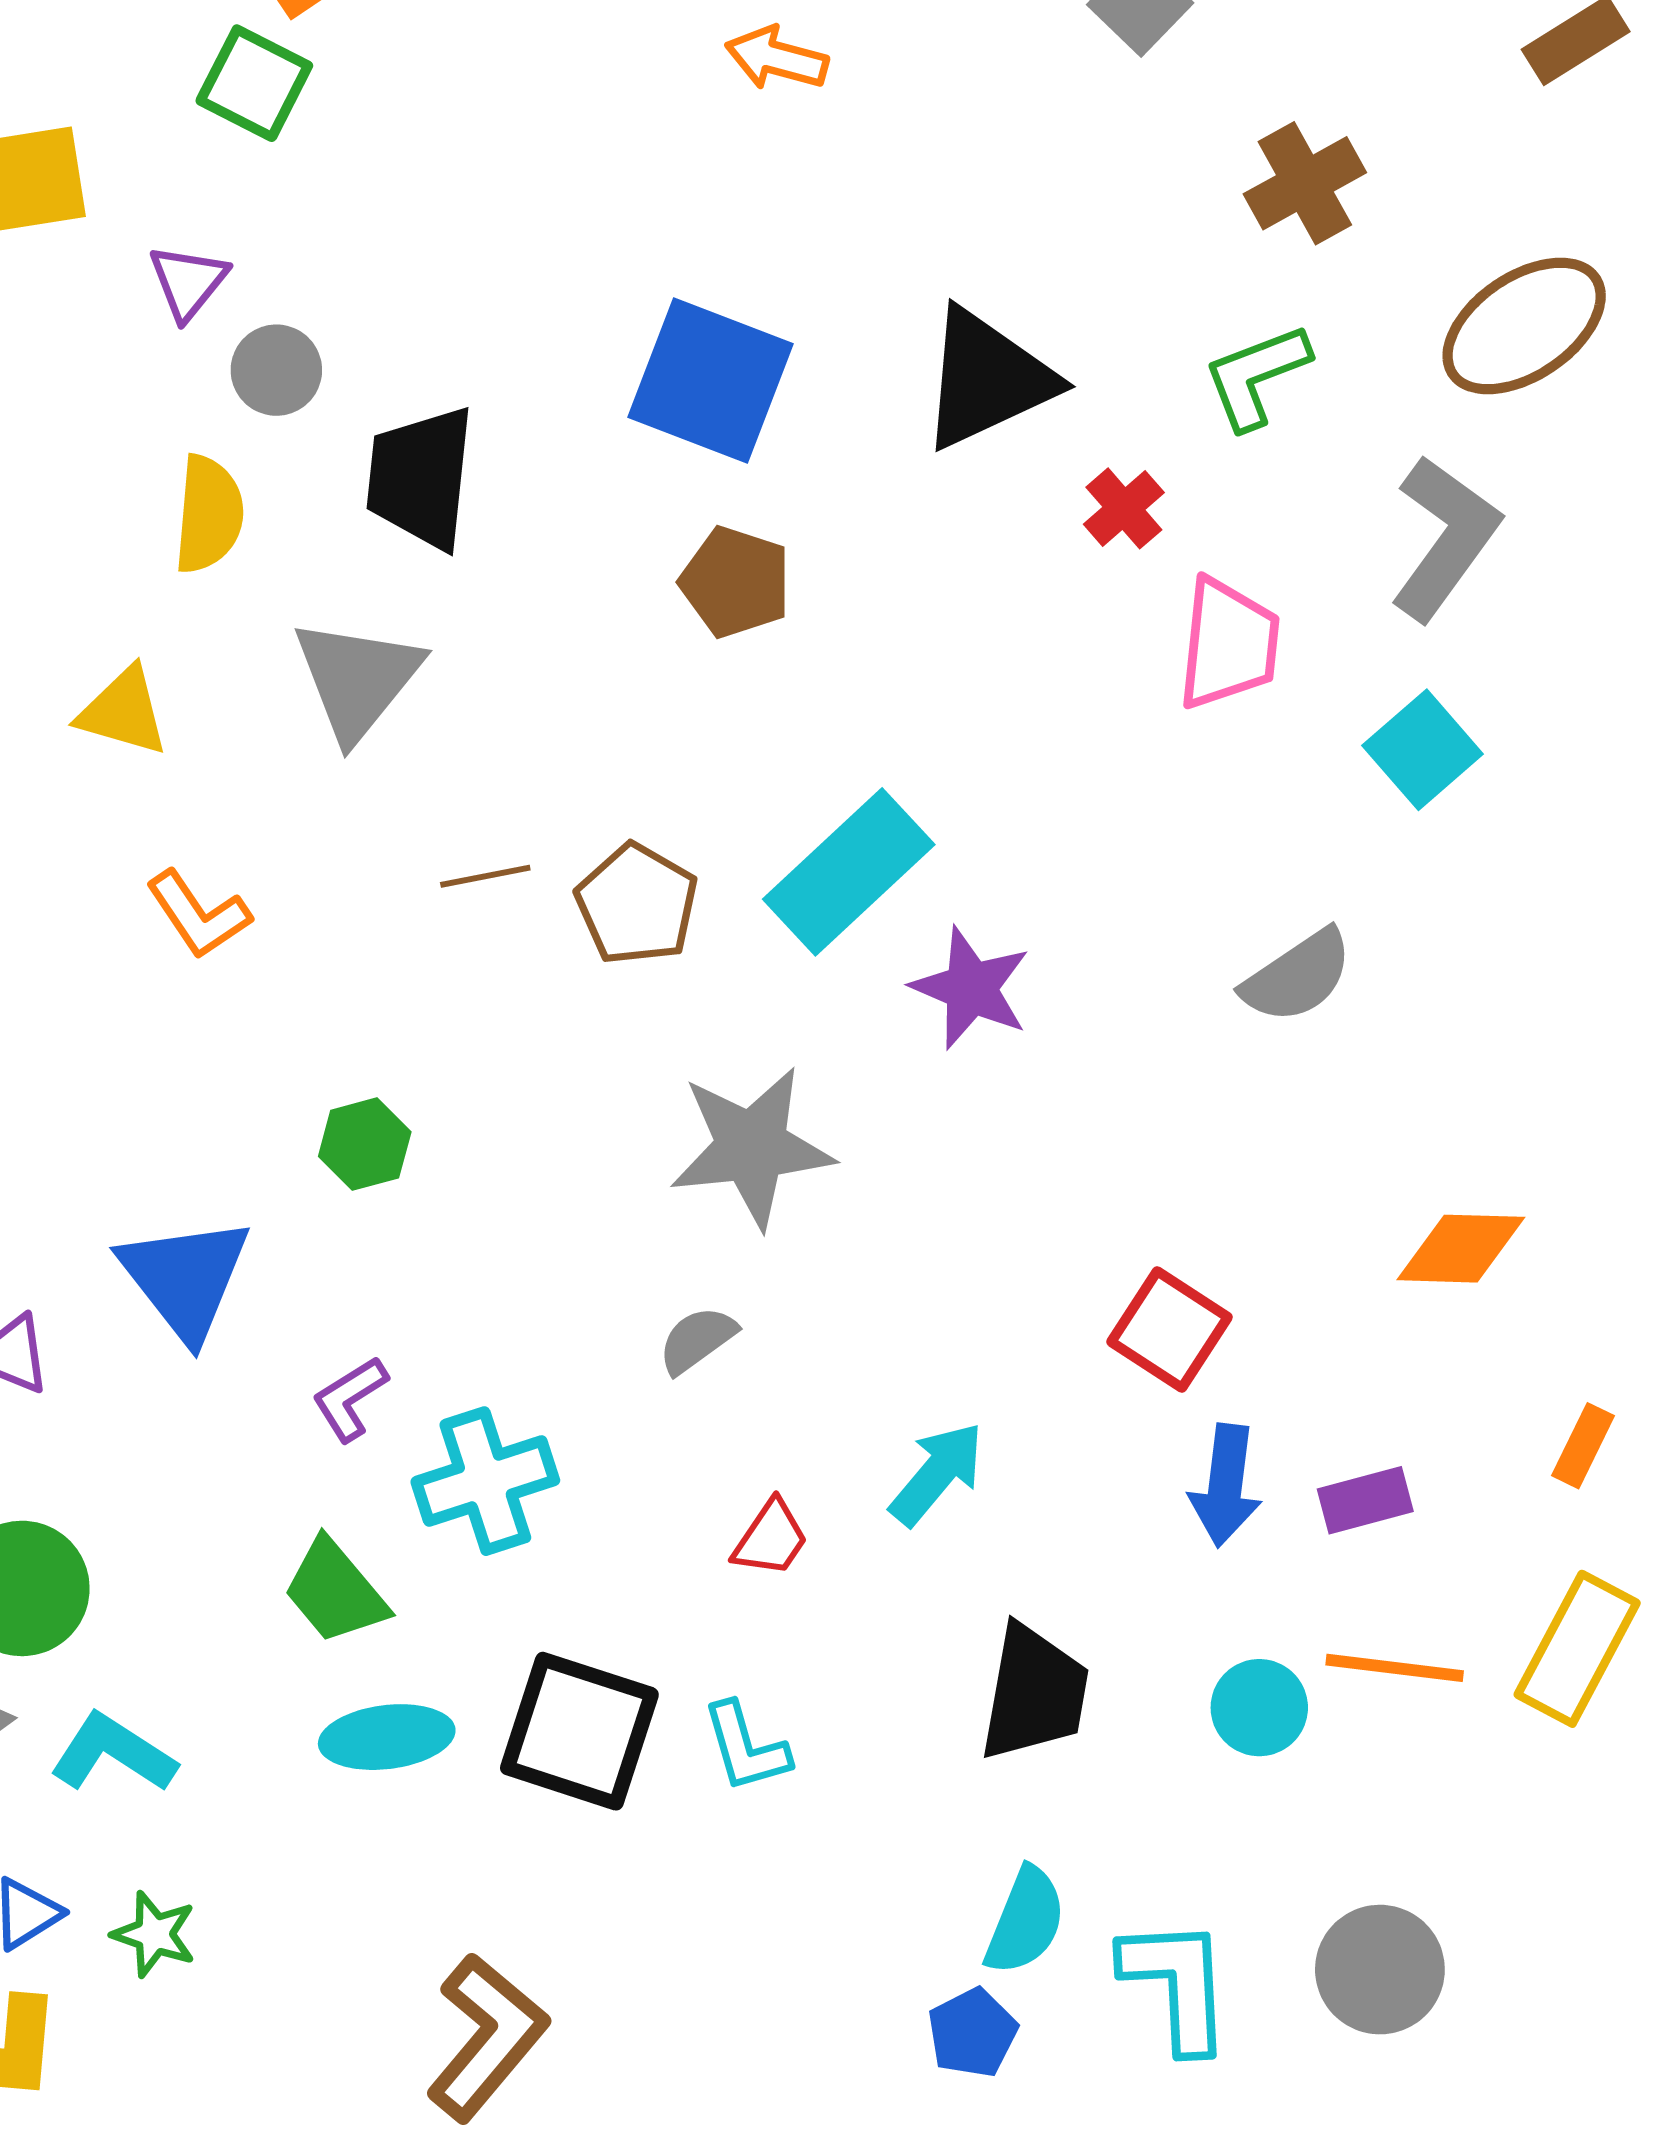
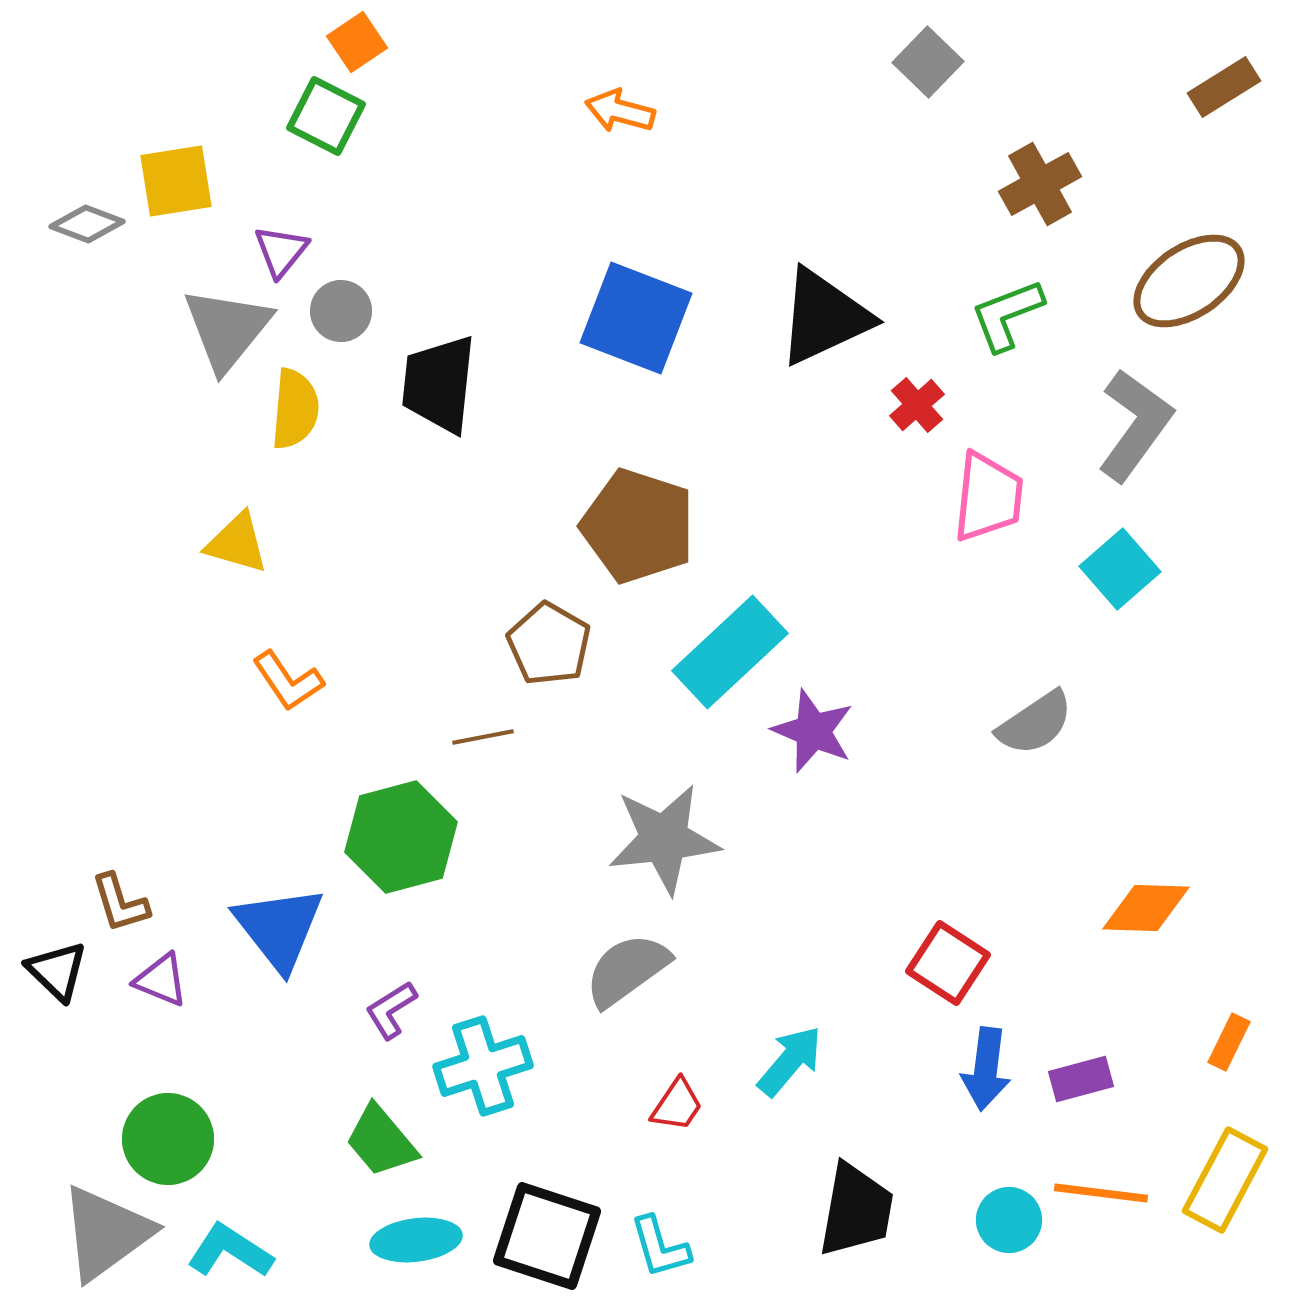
orange arrow: (777, 58) -> (620, 111), moved
brown pentagon: (735, 582) -> (638, 526), moved, size x1.5
gray triangle: (357, 679) -> (227, 329), moved
brown line: (485, 876) -> (483, 737), moved
brown pentagon: (637, 904) -> (549, 644), moved
green hexagon: (365, 1144) -> (401, 837), size x1.8
gray semicircle: (697, 1340) -> (627, 970), size x1.6

